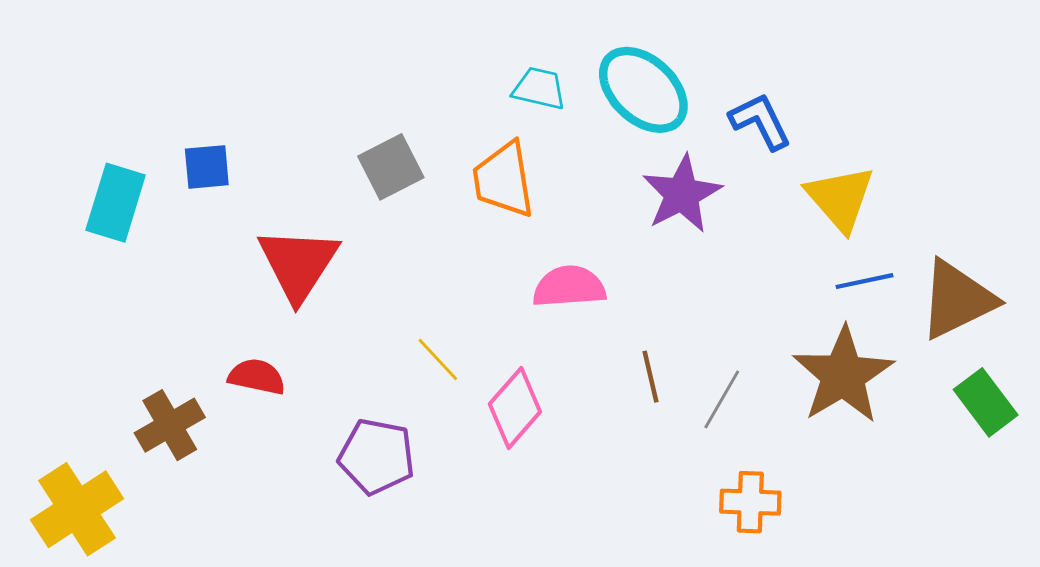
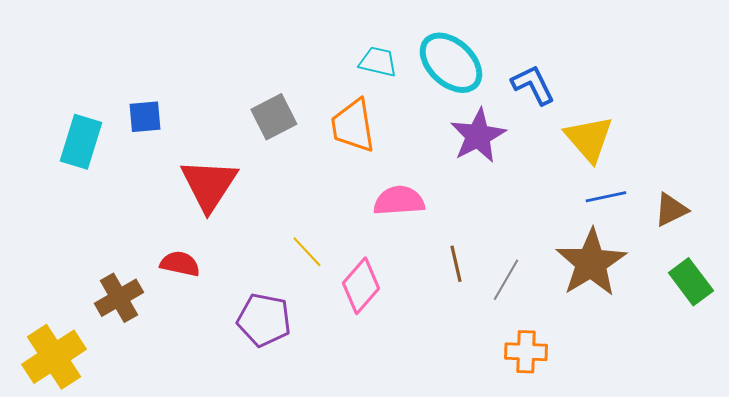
brown triangle: (957, 300) -> (671, 210), size x0.6

